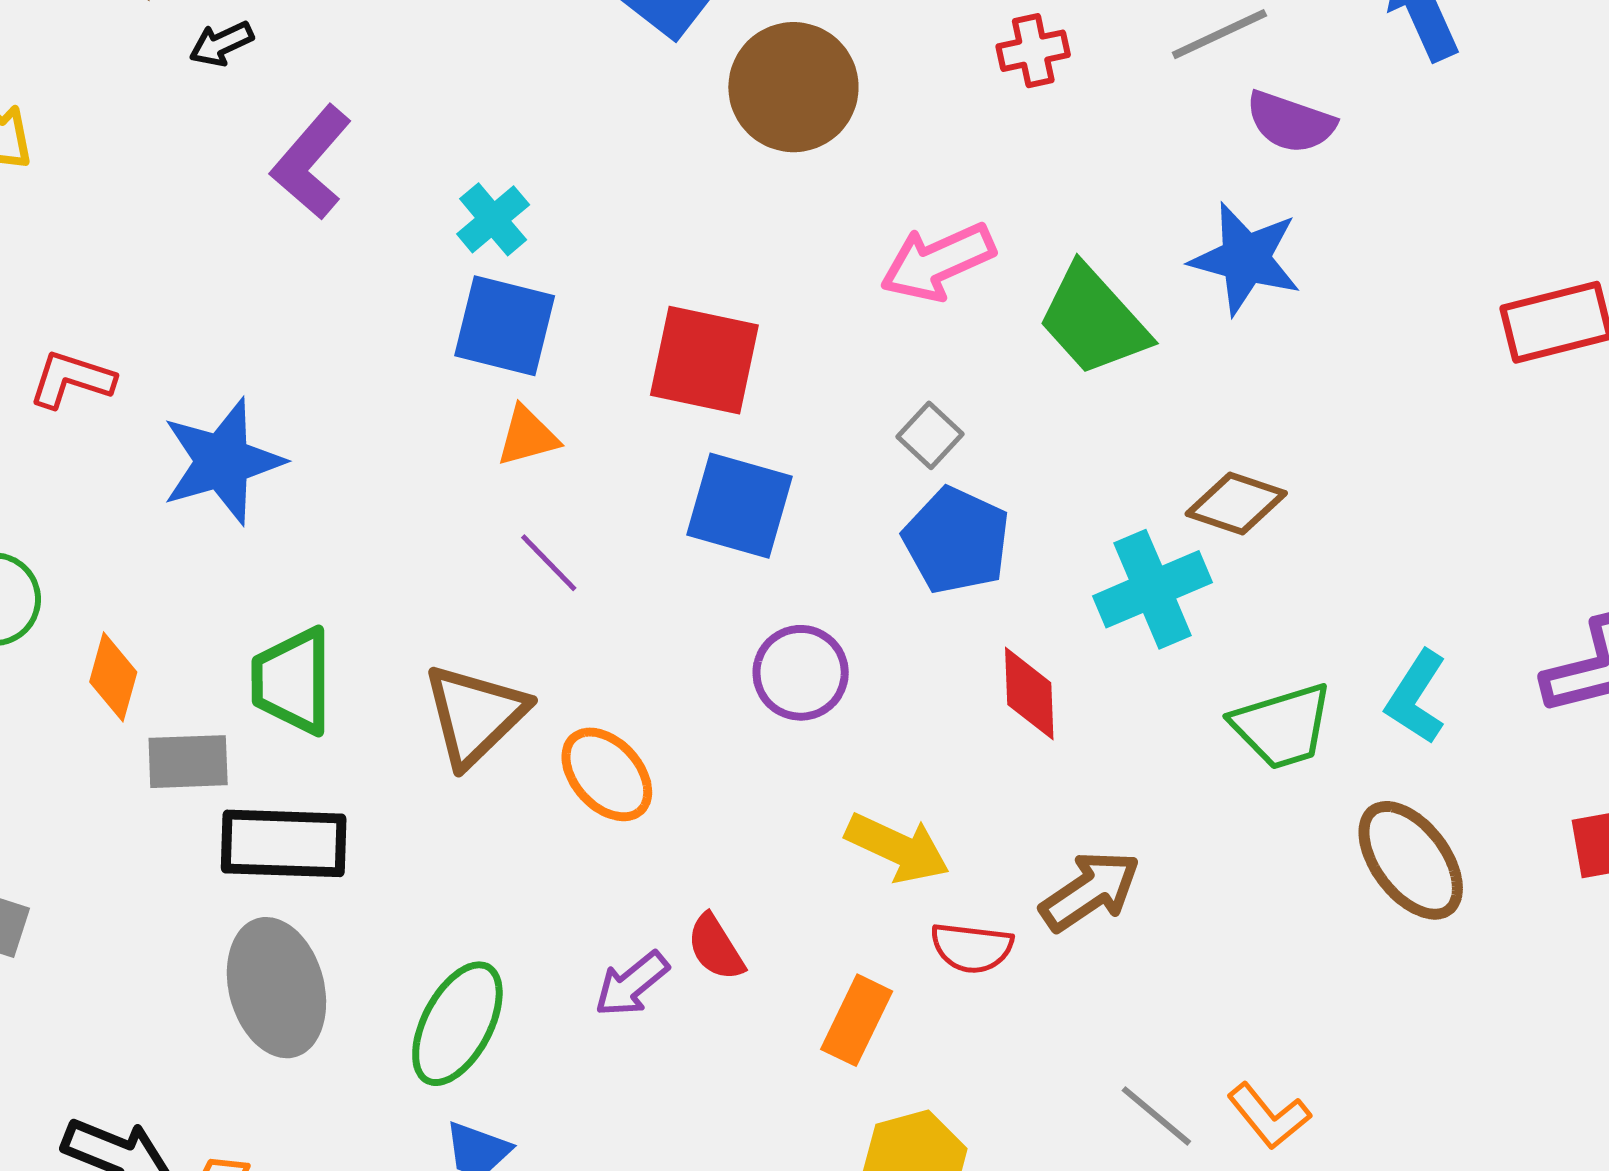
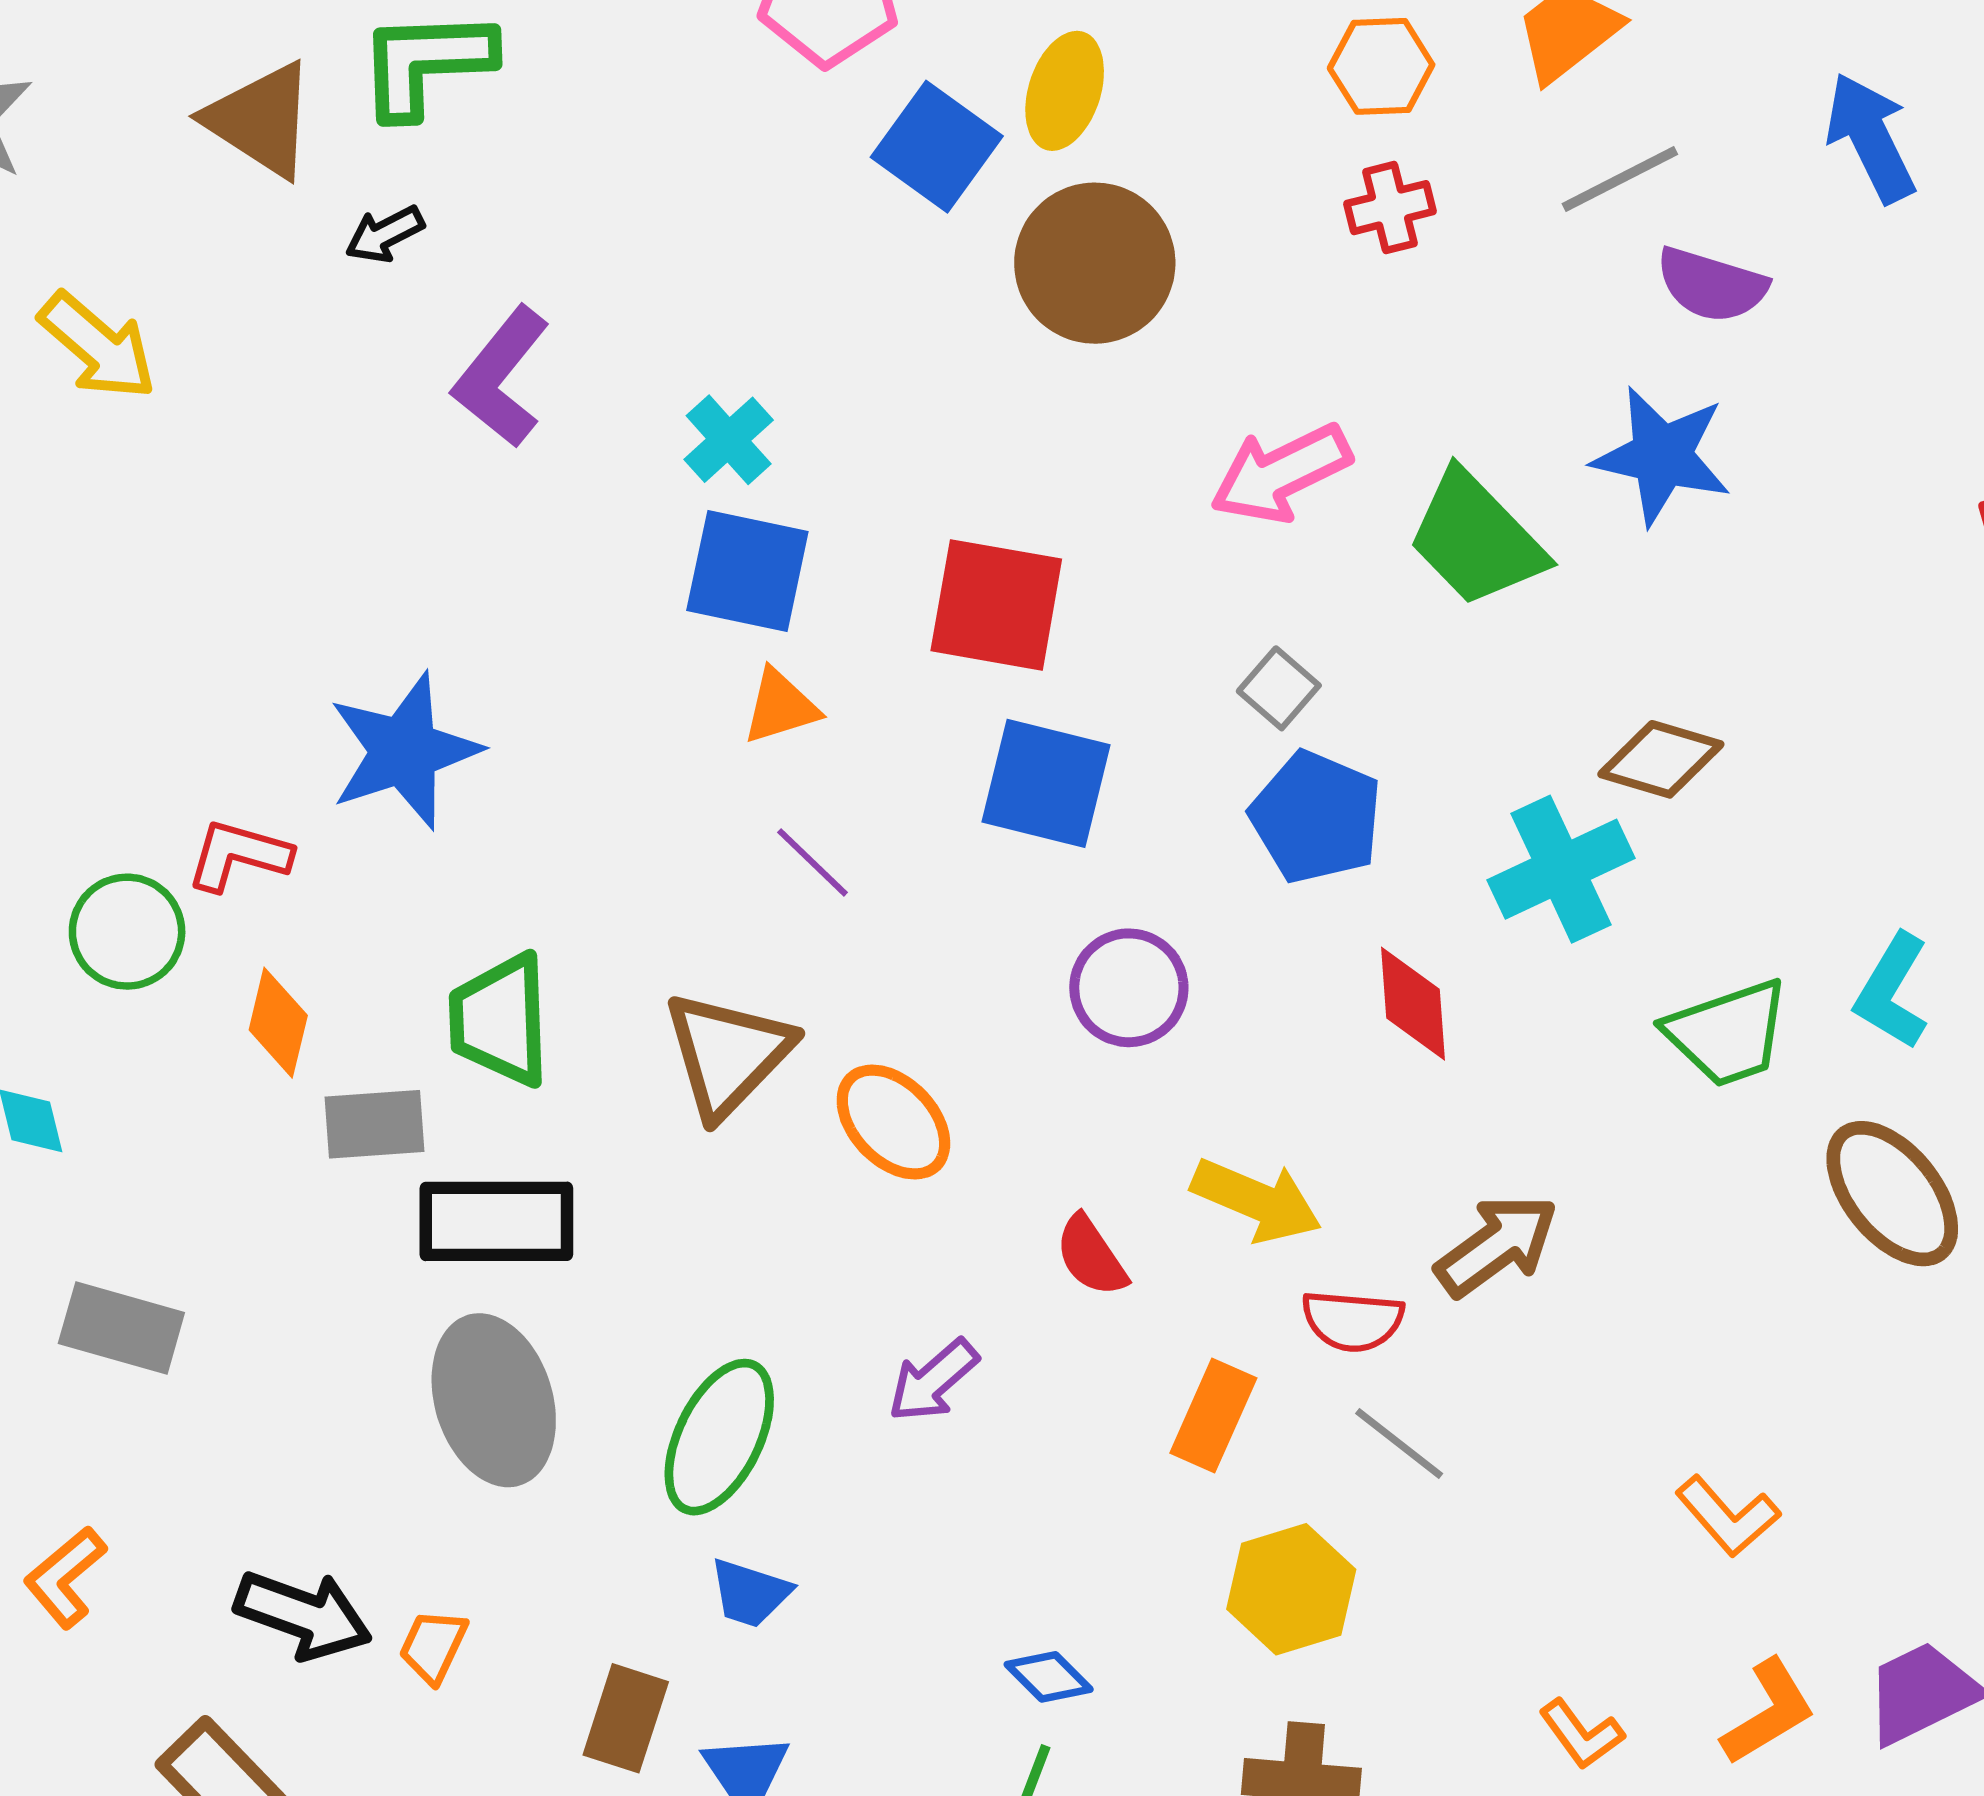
red L-shape: (72, 379) -> (239, 855), moved
red semicircle: (716, 947) -> (1091, 1256), moved
gray line: (1156, 1116) -> (1399, 1443), moved

